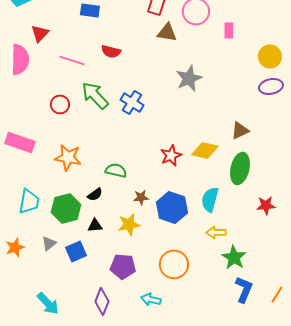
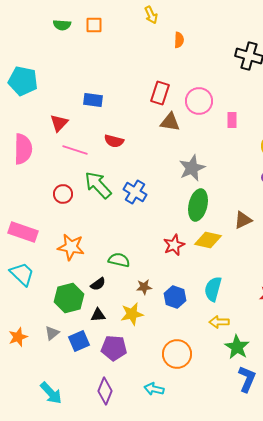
red triangle: (40, 33) -> (59, 123), moved
green ellipse: (240, 168) -> (198, 205), moved
cyan trapezoid: (29, 201) -> (22, 274), moved, turned -56
blue hexagon: (172, 207) -> (175, 297), size x0.7
purple pentagon: (123, 266) -> (114, 348), moved

